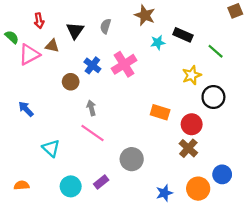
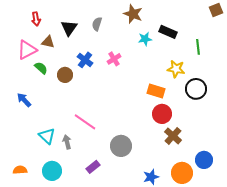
green semicircle: (12, 37) -> (41, 68), moved
green line: (216, 51) -> (198, 47), turned 42
pink cross: (124, 64) -> (114, 59), size x0.6
yellow star: (192, 75) -> (176, 69), turned 30
gray arrow: (91, 108) -> (67, 142), moved
orange rectangle: (160, 112) -> (156, 91), moved
red circle: (192, 124) -> (162, 114), moved
cyan circle: (71, 186) -> (52, 171), moved

